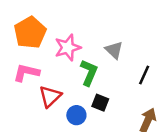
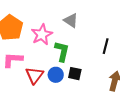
gray triangle: (114, 50) -> (71, 20), moved
blue circle: (76, 115) -> (56, 75), moved

